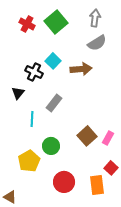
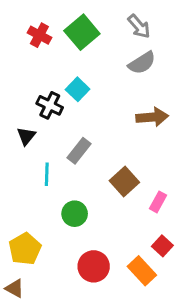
gray arrow: (95, 18) -> (139, 26), turned 132
brown arrow: (81, 69) -> (152, 117), moved
brown square: (87, 136) -> (124, 181), moved
yellow pentagon: (29, 161) -> (25, 249), moved
orange rectangle: (97, 185) -> (142, 271), turned -36

